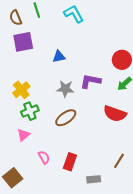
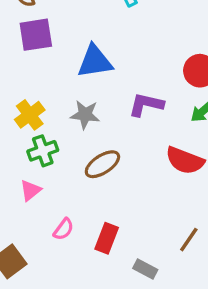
blue triangle: (59, 57) -> (95, 61), size x1.6
gray star: (65, 89) -> (85, 115), moved
pink semicircle: (44, 157) -> (64, 229), turned 64
gray rectangle: (94, 179) -> (145, 269), turned 32

